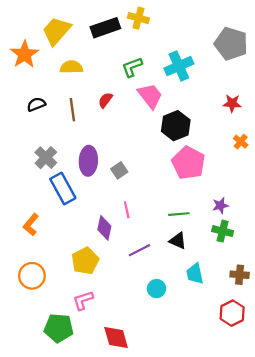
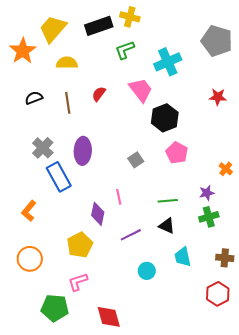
green L-shape: (132, 67) -> (125, 50), moved
orange cross: (241, 142) -> (226, 169), moved
pink pentagon: (188, 163) -> (177, 153), size x0.7
gray square: (119, 170) -> (136, 160), moved
green cross: (223, 231) -> (209, 217), turned -30

